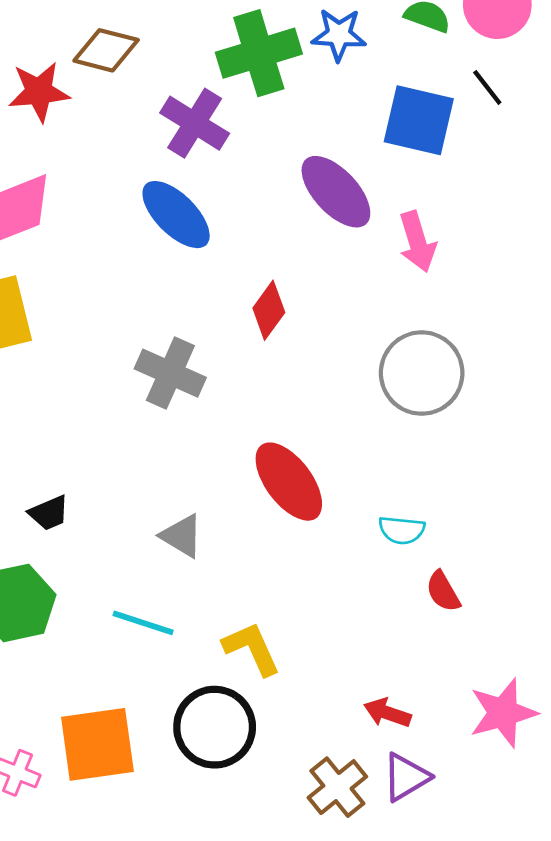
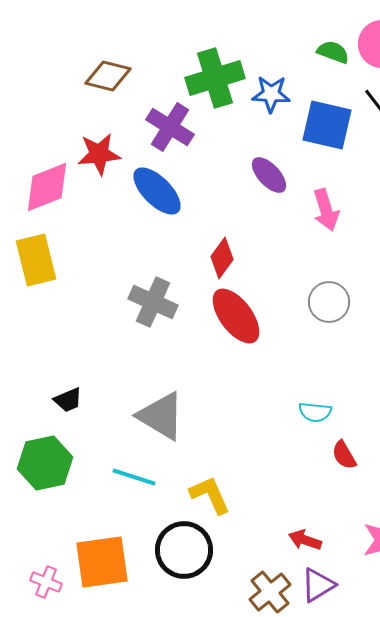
blue star: (339, 35) -> (271, 94), moved
red star: (39, 92) -> (99, 154), moved
purple ellipse: (336, 192) -> (269, 175), size x0.7
gray circle: (422, 373) -> (329, 302), size x0.7
red ellipse: (289, 482) -> (236, 316), moved
gray triangle: (182, 536) -> (161, 416), size x1.6

